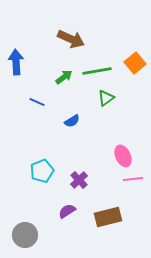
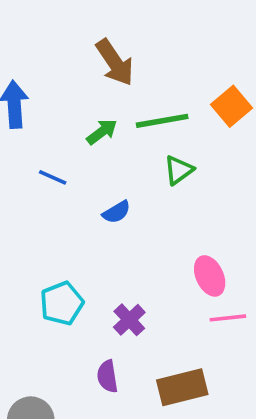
brown arrow: (71, 39) -> (115, 62), turned 32
purple semicircle: (67, 211) -> (107, 376), turned -66

